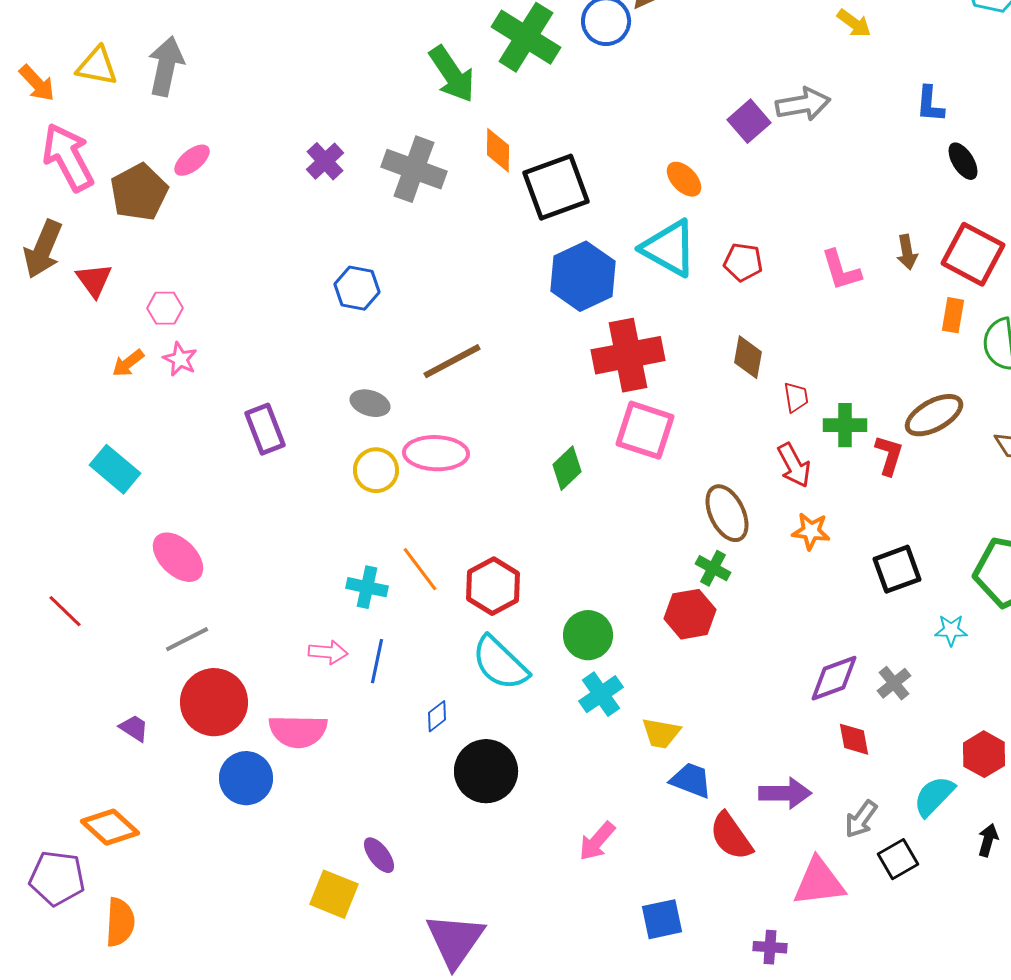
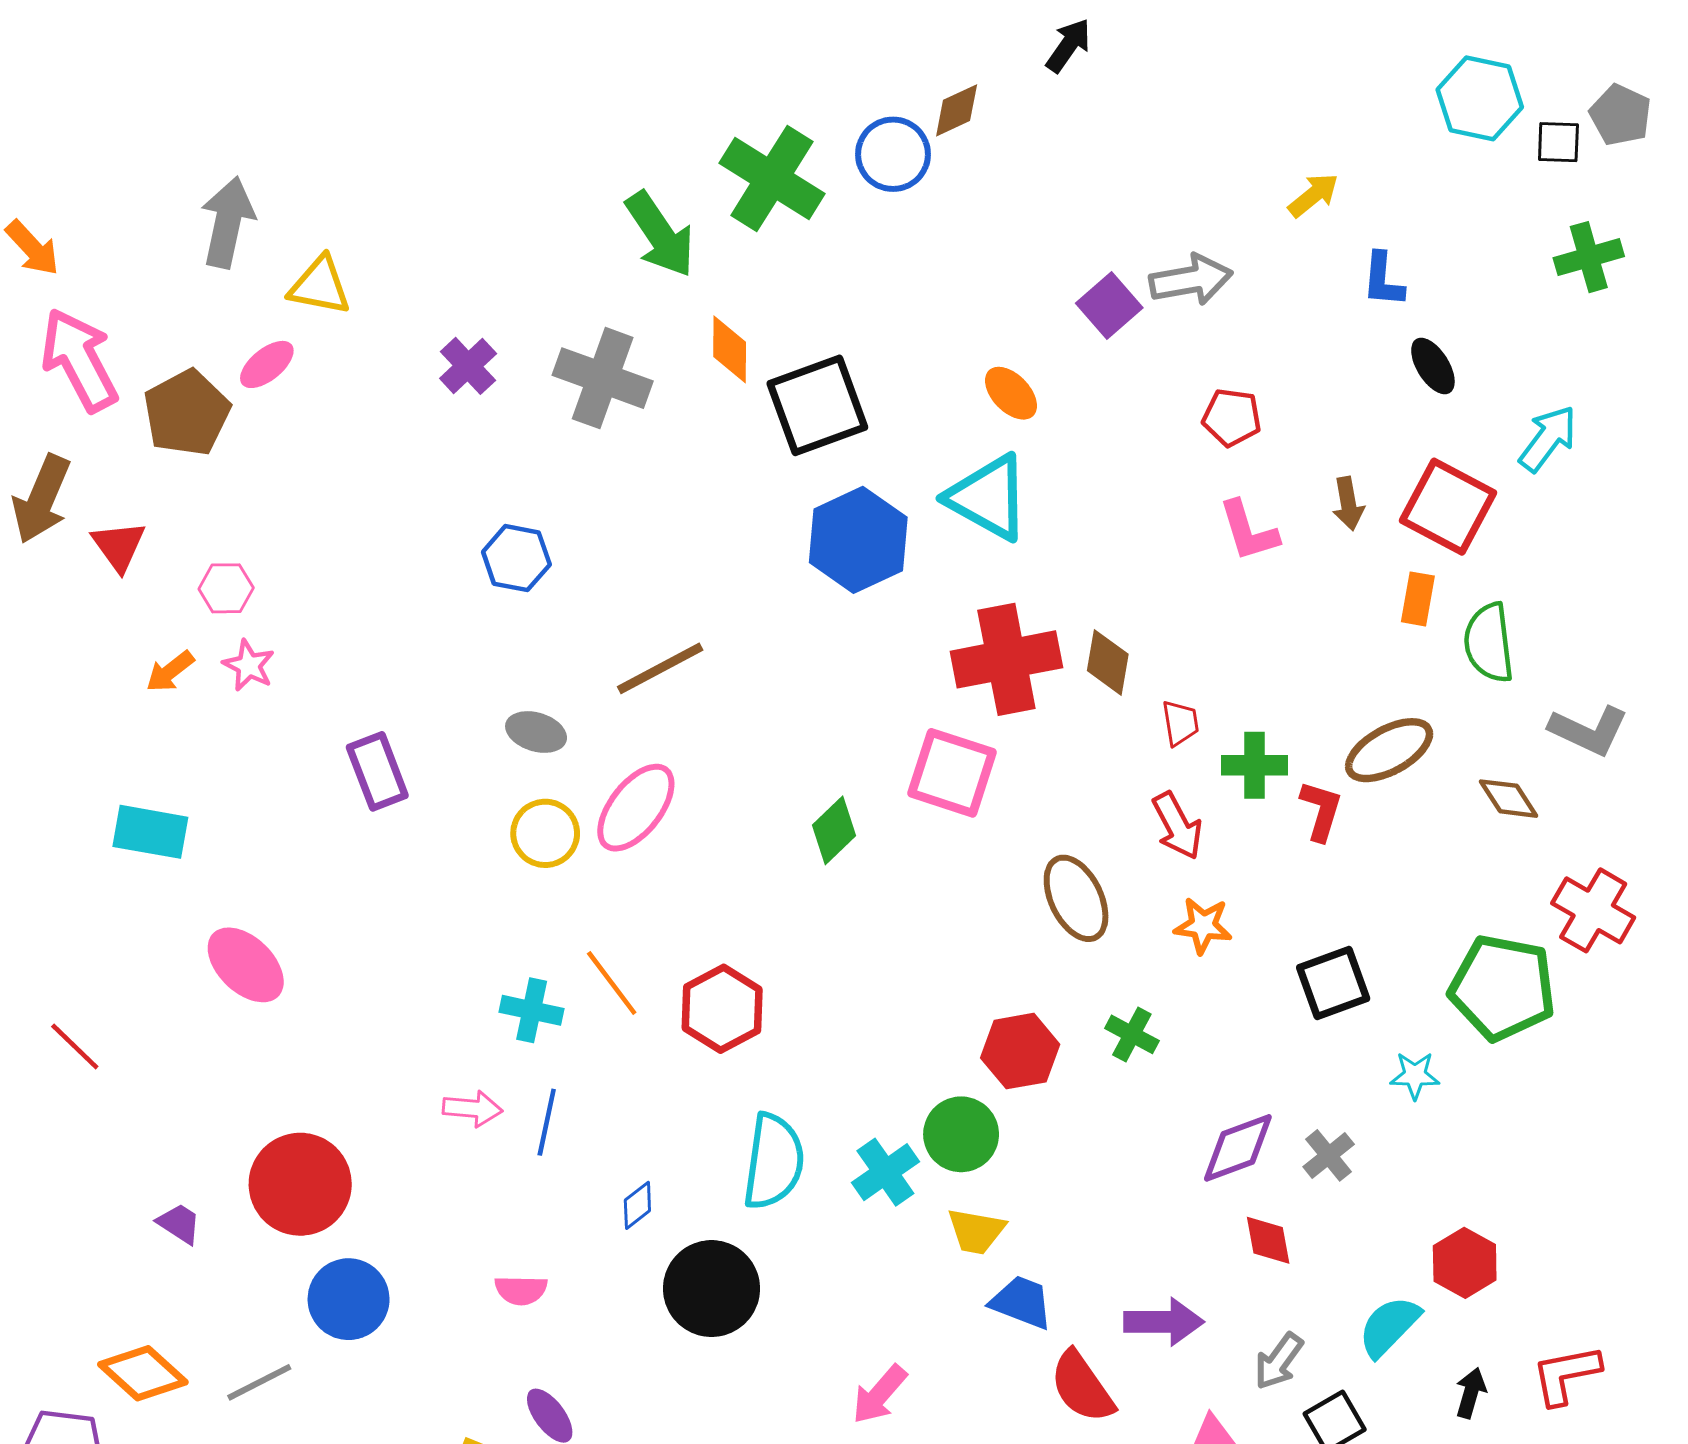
yellow arrow: (854, 23) -> (1313, 195), moved, turned -75
yellow triangle: (97, 66) -> (320, 286), moved
red pentagon: (743, 262) -> (1232, 417), moved
red cross: (628, 355) -> (1006, 659), moved
pink ellipse: (436, 453) -> (636, 808), turned -54
cyan rectangle: (115, 469) -> (150, 832), turned -30
green cross: (713, 568) -> (1132, 1034), moved
green circle: (588, 635) -> (961, 1134), moved
gray line: (187, 639) -> (259, 1382), moved
cyan semicircle: (500, 663) -> (774, 1162), moved, turned -126
pink semicircle: (298, 731) -> (521, 1290), moved, size x0.6

